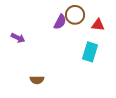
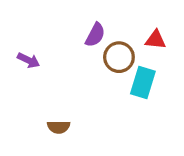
brown circle: (75, 15) -> (119, 57), moved

